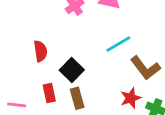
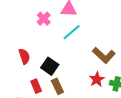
cyan line: (118, 44) -> (72, 32), moved

